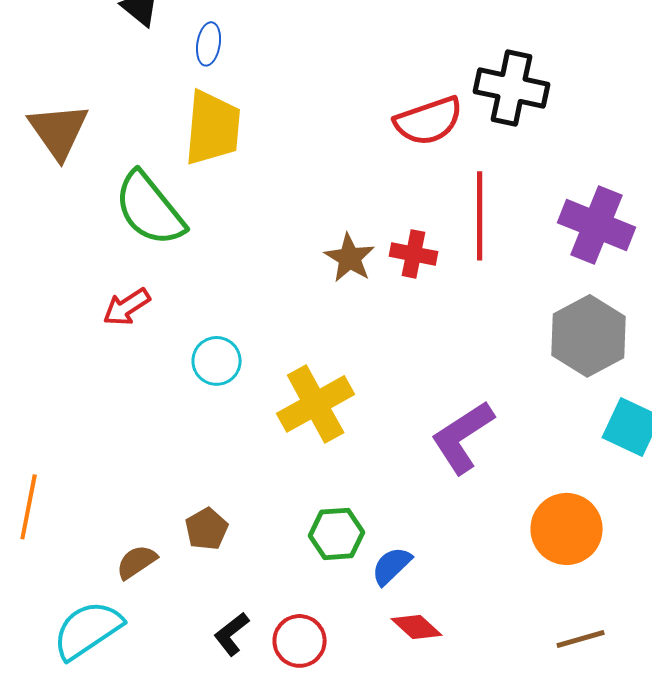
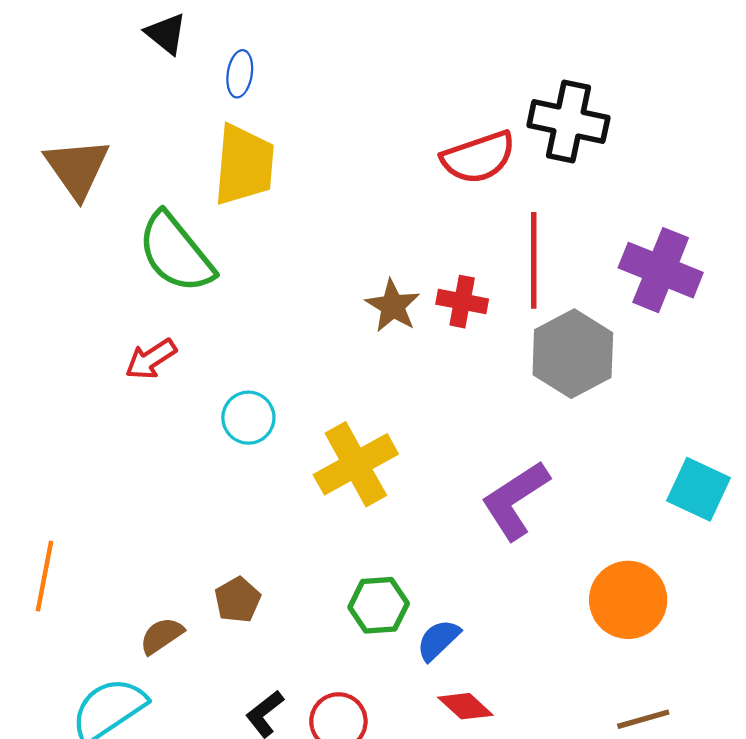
gray hexagon: (589, 336) -> (573, 354), moved

